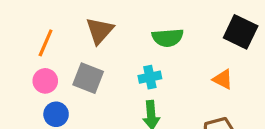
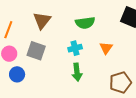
orange triangle: (223, 79) -> (106, 48), moved, turned 40

